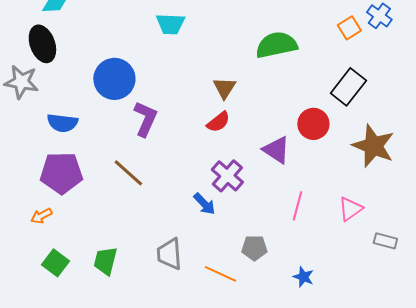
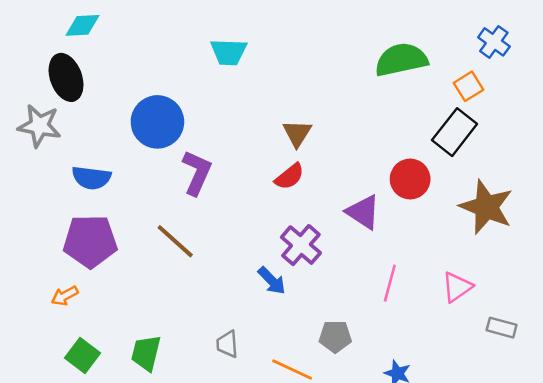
orange square: (349, 28) -> (469, 86), moved
green semicircle: (276, 45) -> (401, 60), moved
gray trapezoid: (169, 254) -> (227, 344), size x0.7

